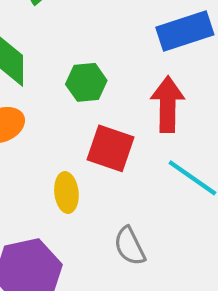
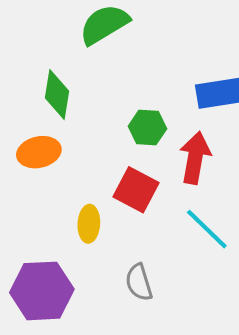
green hexagon: (86, 82) -> (147, 128), moved

